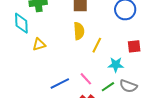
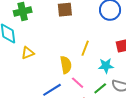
yellow semicircle: (79, 31) -> (66, 65), moved

